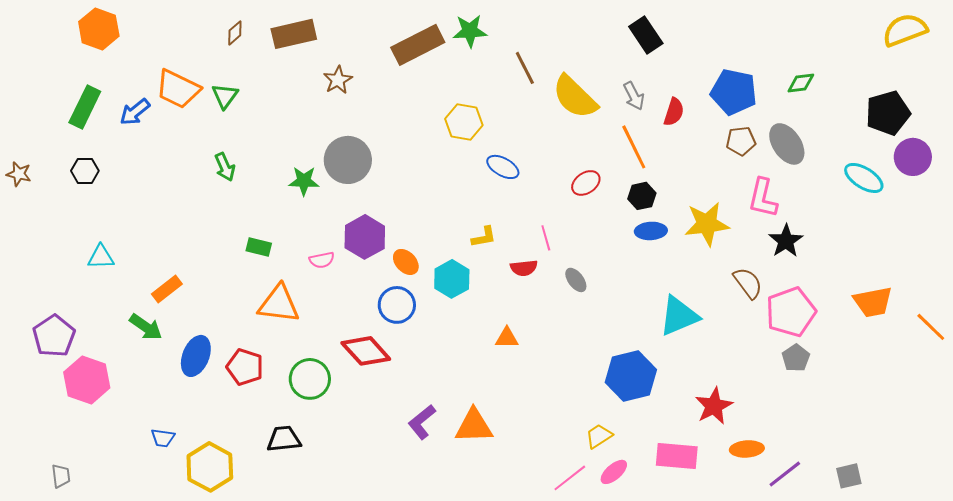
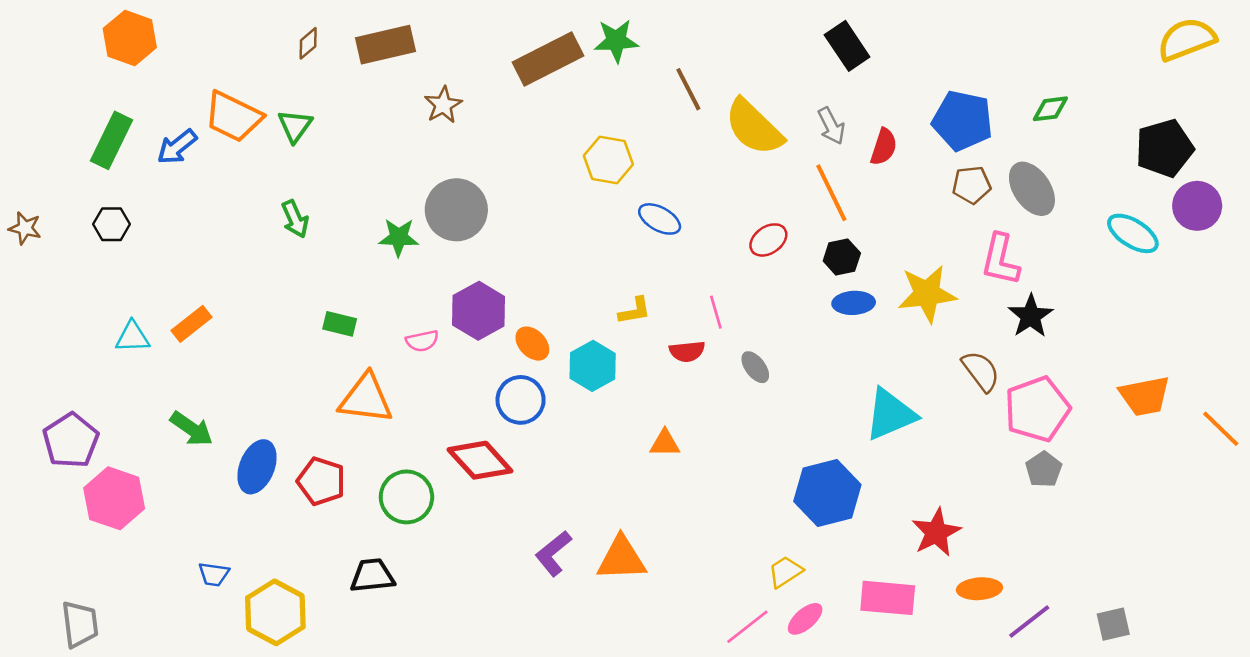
orange rectangle: (167, 289) -> (191, 324), moved
gray trapezoid: (61, 476) -> (80, 624), size x1.5

